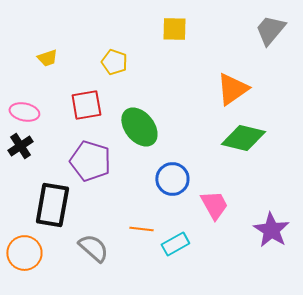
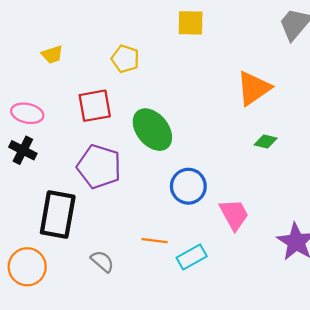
green diamond: (243, 138) -> (266, 142), size x0.5
black cross: (20, 146) -> (23, 150), turned -30
gray semicircle: (93, 248) -> (102, 261), size x0.7

